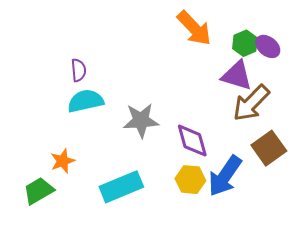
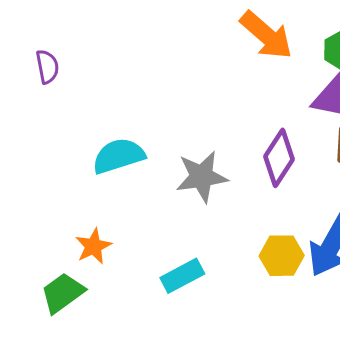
purple semicircle: (79, 70) -> (47, 67), moved
purple diamond: (192, 141) -> (279, 158), moved, turned 54
cyan rectangle: (121, 187) -> (182, 276), size x0.7

